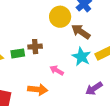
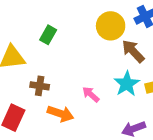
brown cross: (35, 47) -> (40, 86), moved
green rectangle: (18, 53) -> (48, 35), moved, turned -64

